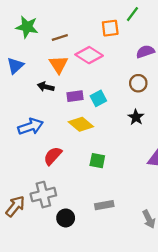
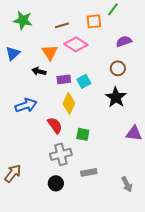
brown line: (60, 37) -> (62, 25), moved
black star: (136, 117) -> (116, 97), size x1.5
yellow diamond: (81, 124) -> (69, 103), turned 75
red semicircle: (53, 156) -> (55, 125), moved, turned 102
gray cross: (43, 195) -> (61, 154), moved

